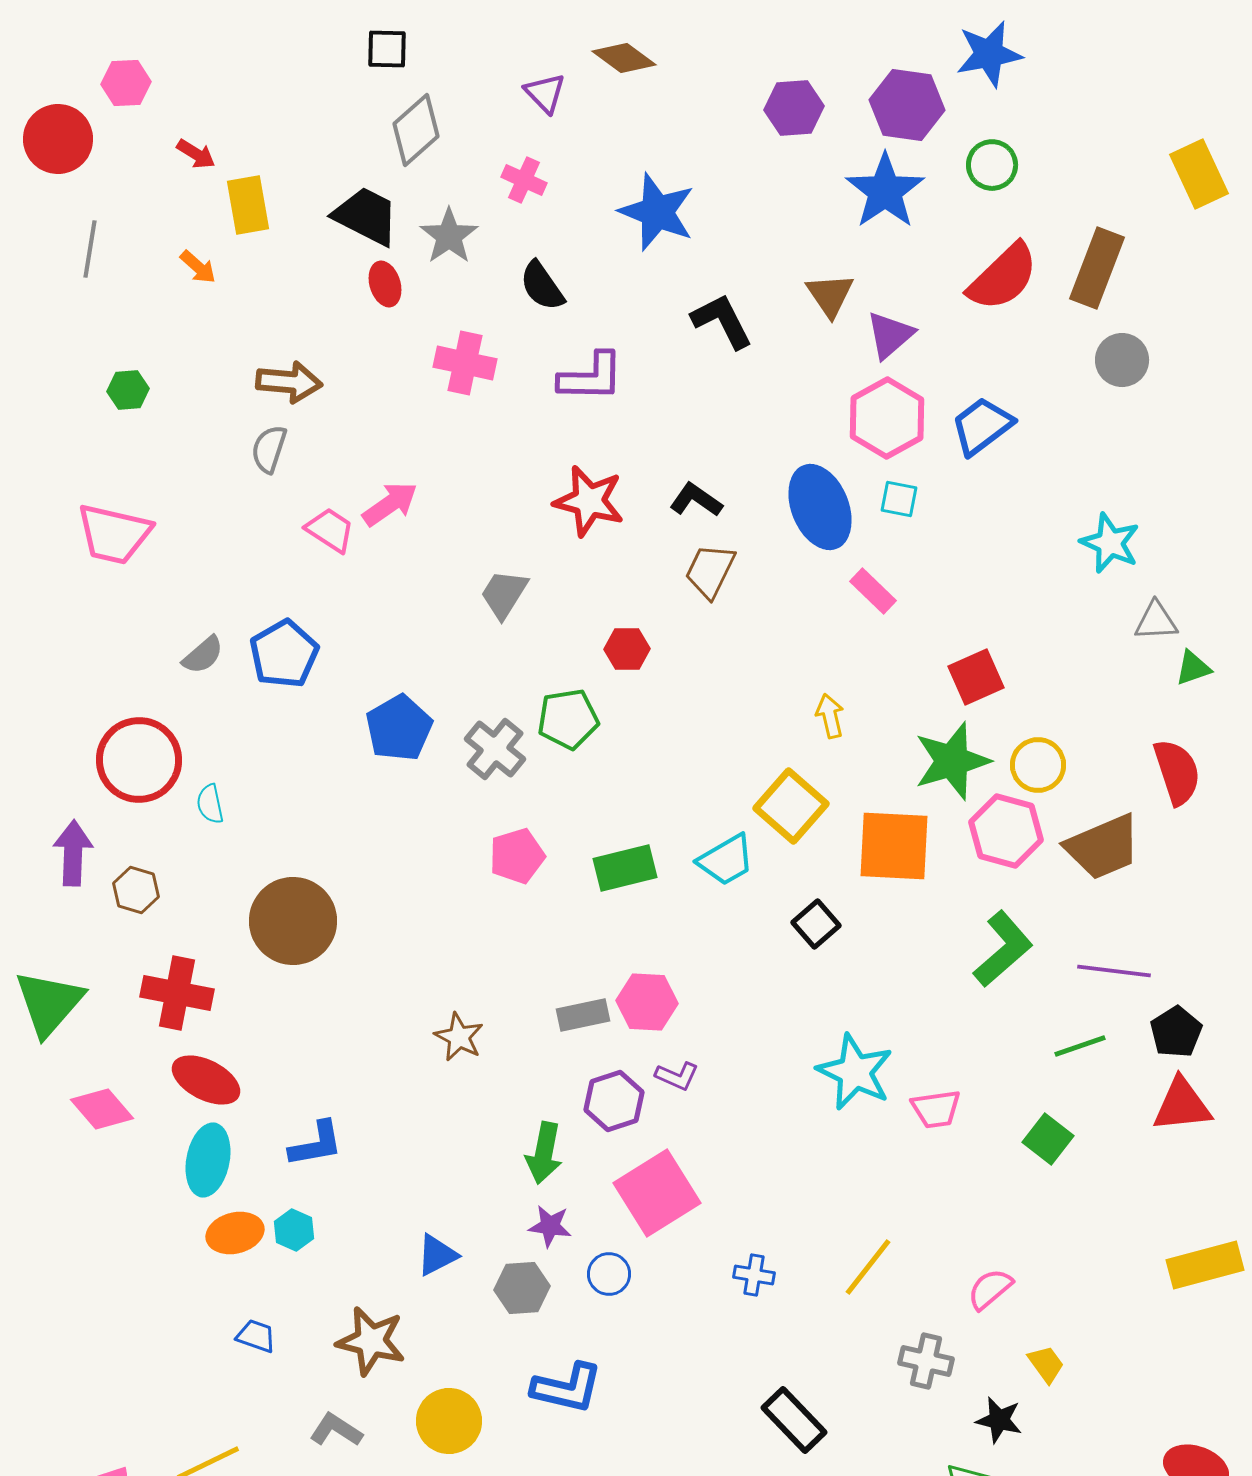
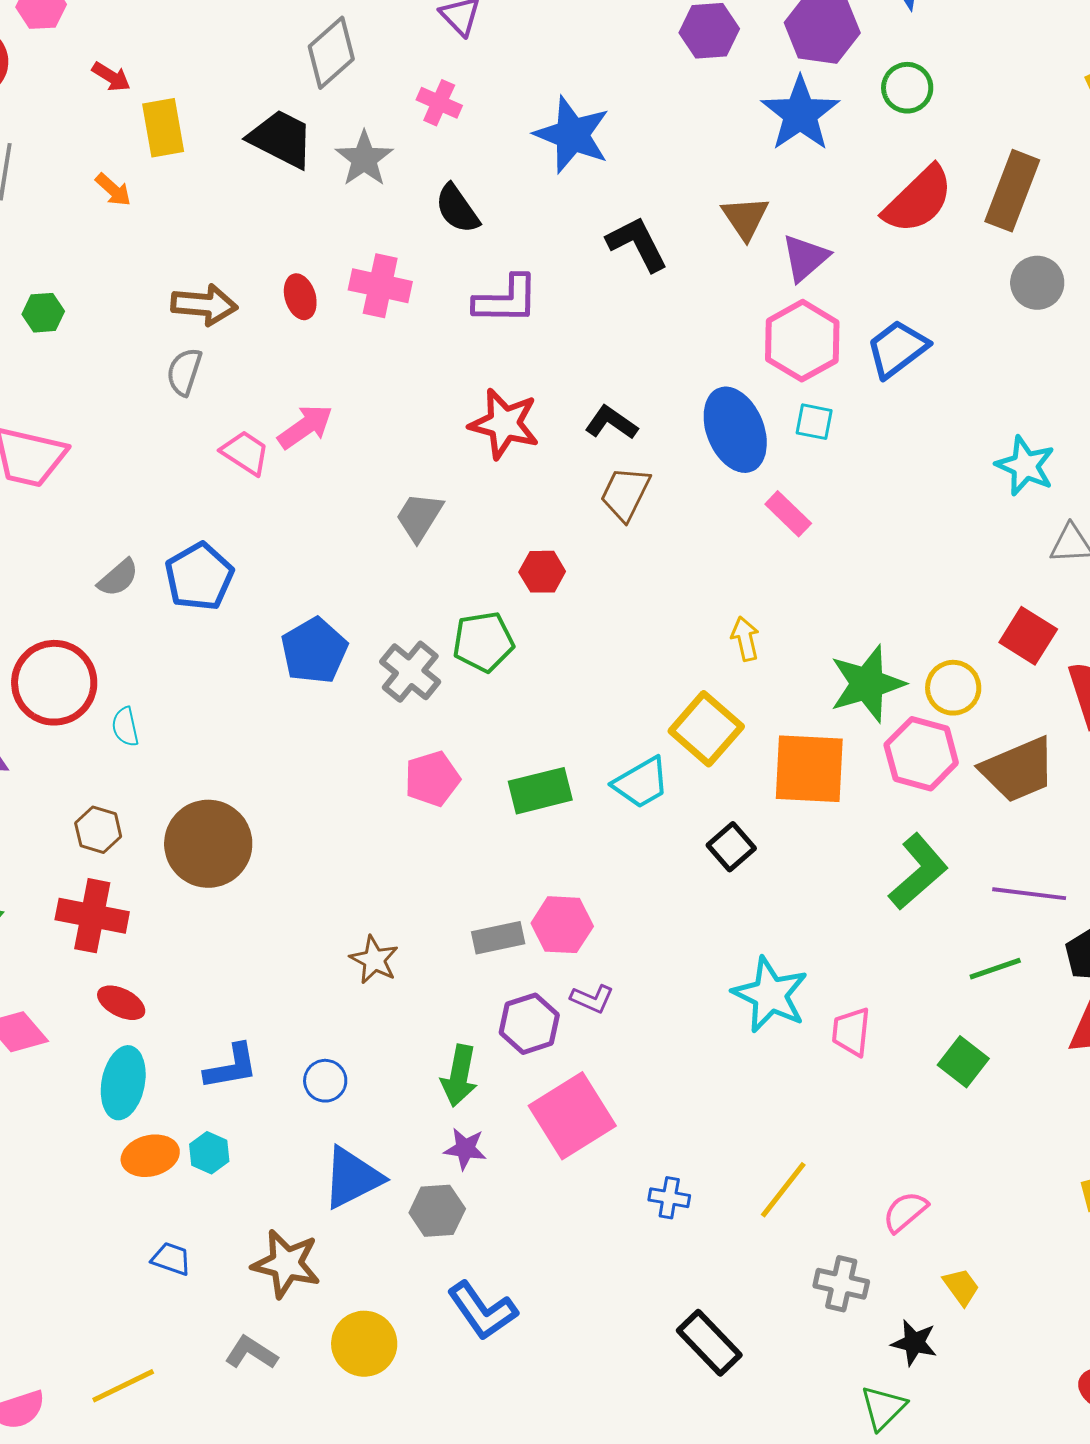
red ellipse: (385, 284) -> (300, 297), moved
red square: (976, 677) -> (1028, 636), moved, turned -34
brown hexagon: (136, 890) -> (98, 830), moved
red ellipse: (206, 1080) -> (121, 1003), size x0.7
pink trapezoid: (936, 1109) -> (851, 1032), turned 104
blue triangle: (437, 1255) -> (352, 1178), size x1.5
blue circle: (609, 1274) -> (325, 1081), moved
blue L-shape: (567, 1388) -> (482, 1311), turned 42

